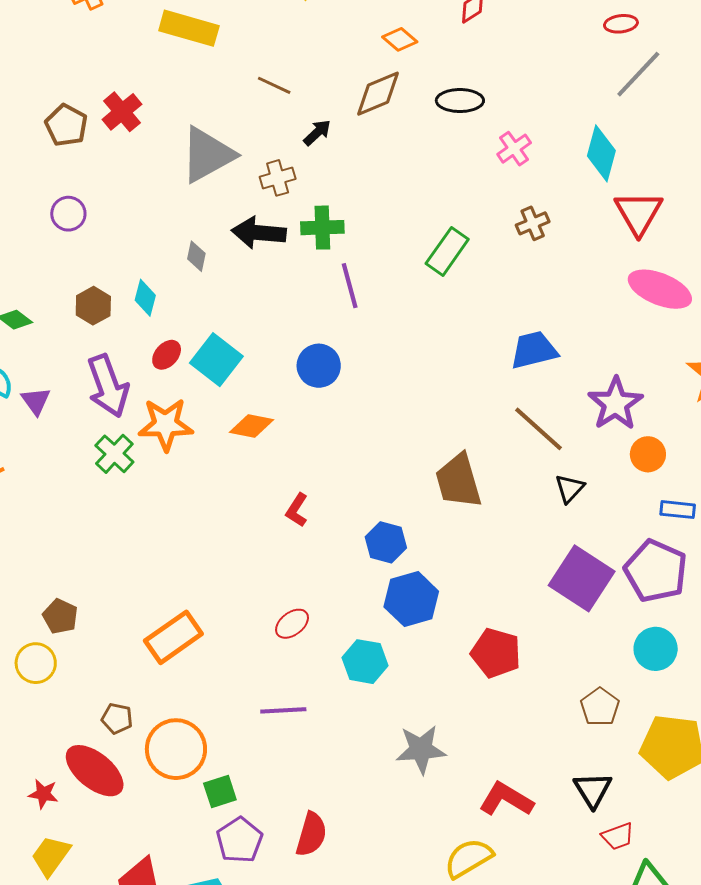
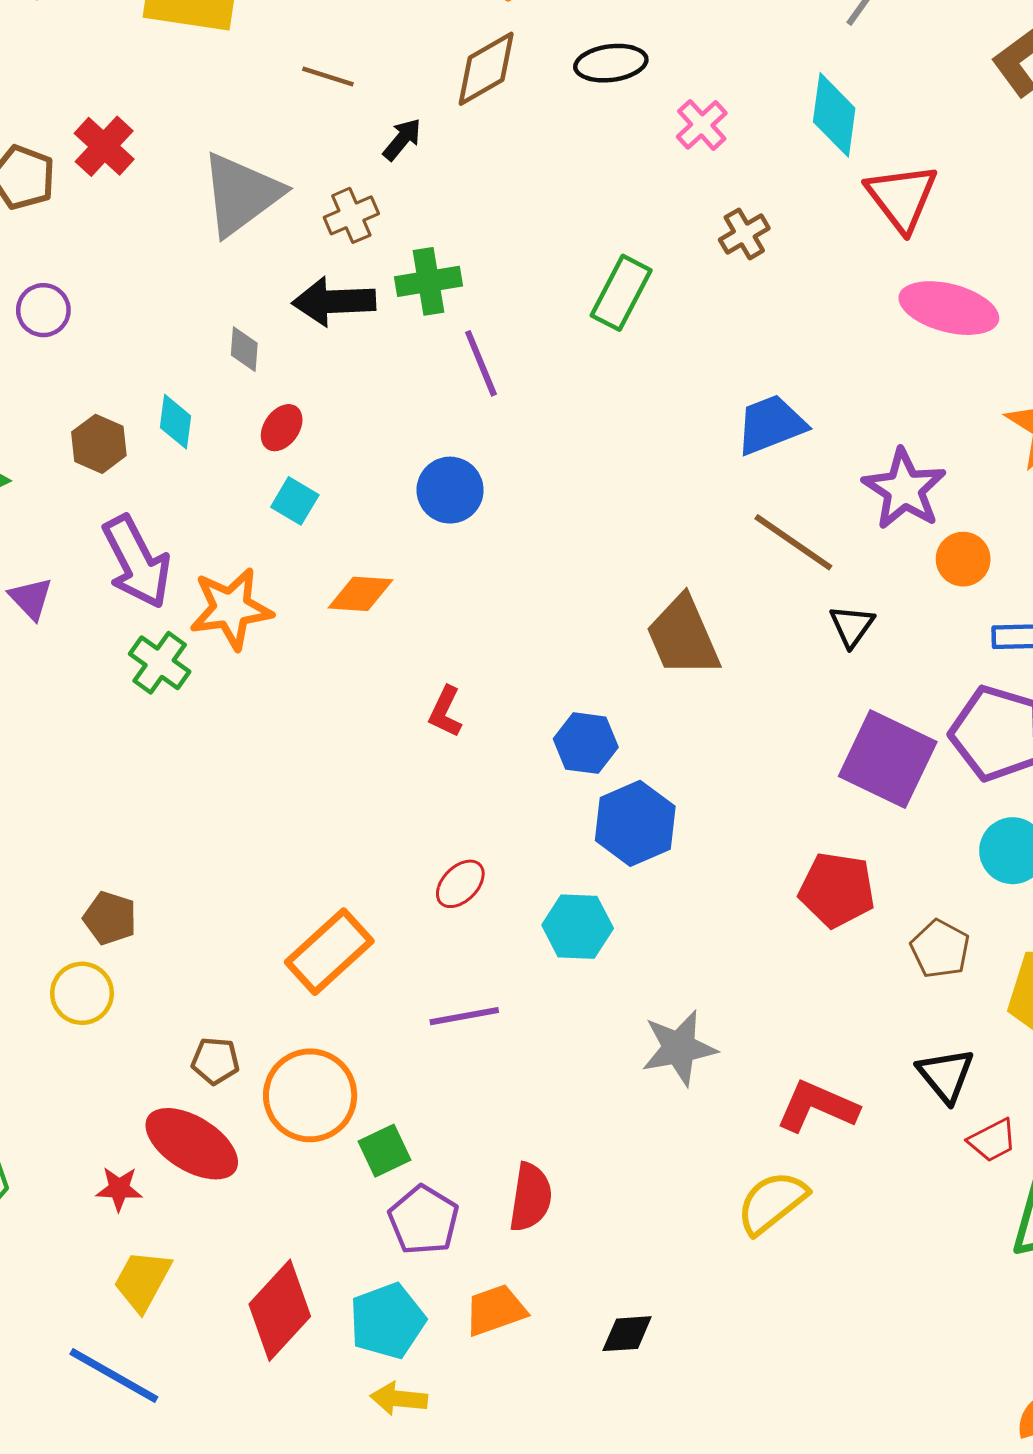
red ellipse: (167, 355) -> (282, 428), moved
cyan square: (216, 360) -> (295, 501), size x0.6
orange rectangle: (173, 637) -> (329, 952), moved
red pentagon: (496, 653) -> (837, 890), moved

